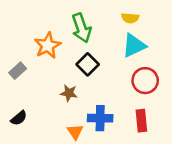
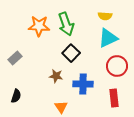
orange star: (48, 46) -> (39, 26), moved, turned 30
black semicircle: (19, 118) -> (16, 96), turned -32
blue cross: (100, 118) -> (83, 84), moved

